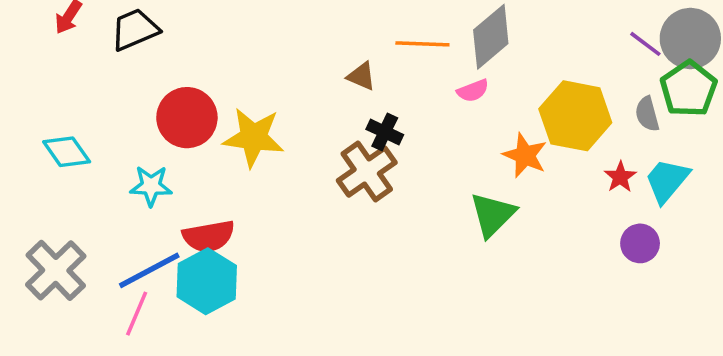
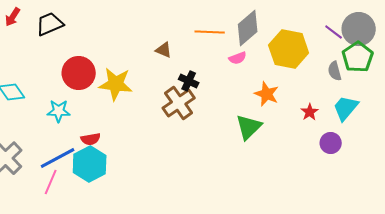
brown triangle: (361, 76) -> (164, 50), moved
yellow hexagon: (575, 116) -> (289, 49), moved
red star: (620, 177) -> (310, 112), moved
red semicircle: (209, 236) -> (91, 139), size x0.7

